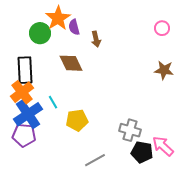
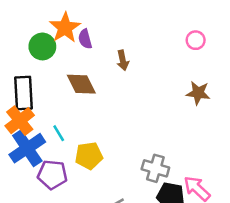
brown arrow: (96, 39) -> (123, 60), moved
purple pentagon: (24, 135) -> (52, 175), moved

